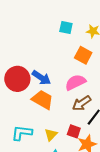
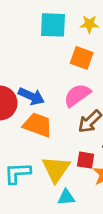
cyan square: (66, 27) -> (53, 25), size x1.5
yellow triangle: (51, 135) -> (56, 169), size x1.6

